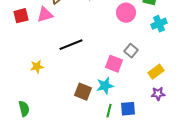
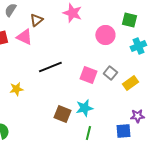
pink triangle: (45, 15) -> (24, 37), turned 42
pink square: (114, 64) -> (88, 75), moved
yellow rectangle: (156, 72) -> (130, 83), moved
blue square: (128, 109) -> (123, 131), moved

